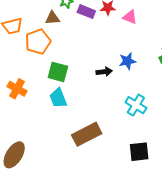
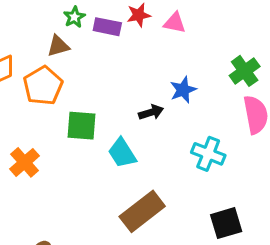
orange cross: (17, 89) -> (25, 162), turned 30
cyan trapezoid: (58, 98) -> (122, 153), moved

